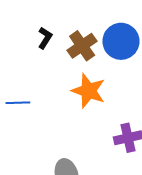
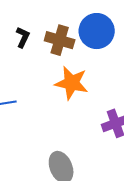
brown cross: (82, 46) -> (60, 40), turned -32

